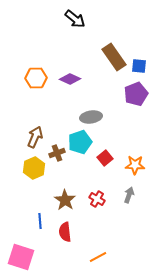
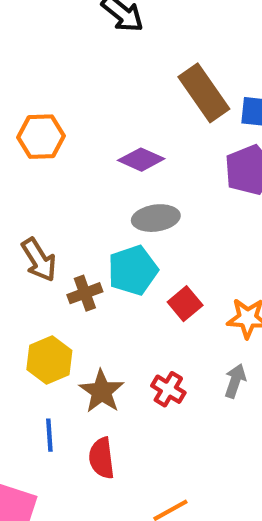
purple diamond: (70, 79) -> (141, 160), moved
brown arrow: (35, 137) -> (39, 260), turned 125
yellow hexagon: (34, 168) -> (49, 360), moved

